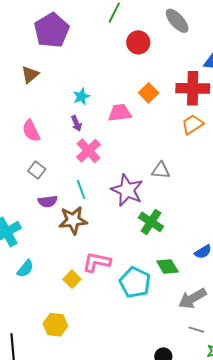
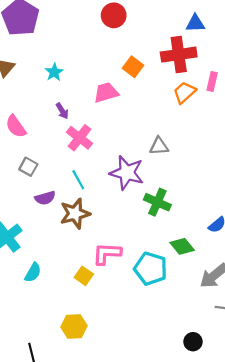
cyan star: (81, 96) -> (54, 72), moved

